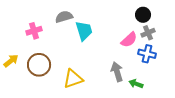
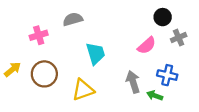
cyan trapezoid: (84, 31) -> (96, 53), moved
gray cross: (148, 33) -> (179, 38), moved
blue cross: (147, 54) -> (167, 75), moved

